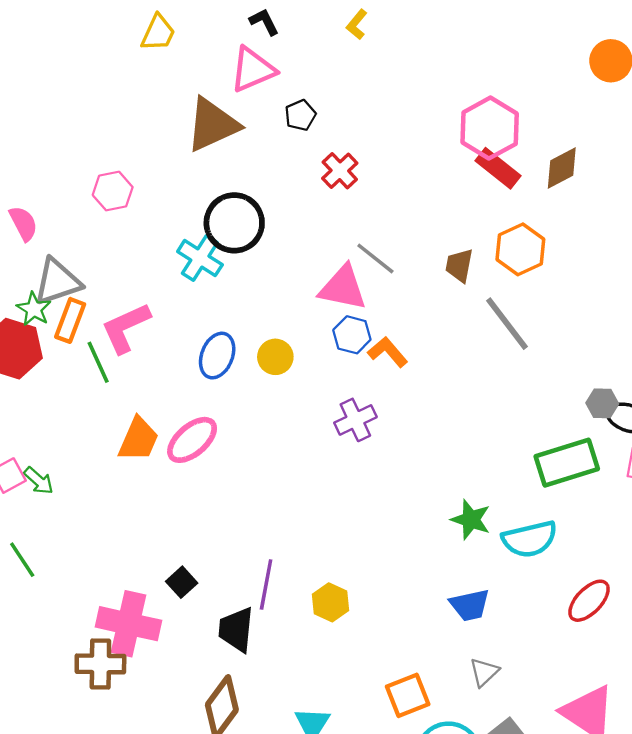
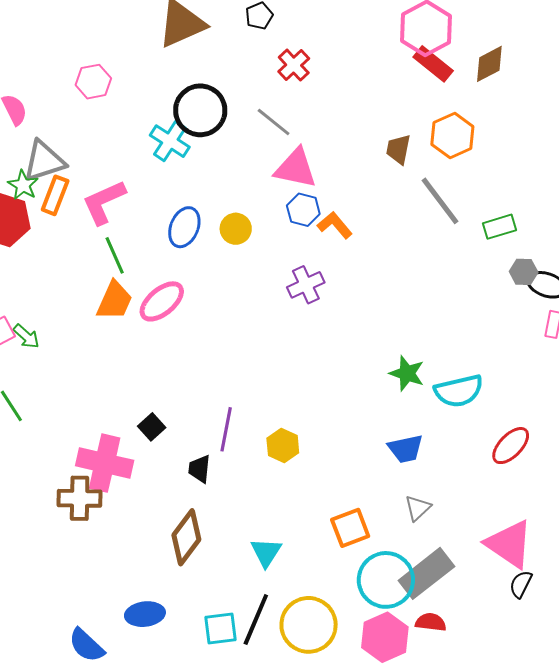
gray line: (375, 259) -> (274, 122), moved
green line: (98, 362) -> (115, 255), moved
green rectangle: (567, 463) -> (500, 227), moved, size x0.6
black trapezoid: (236, 629) -> (199, 469), size x0.7

